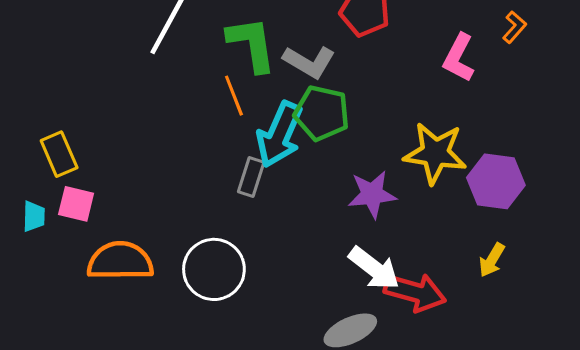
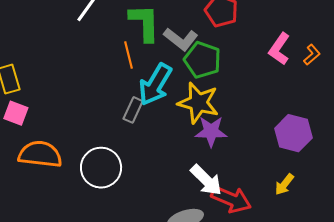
orange L-shape: (514, 27) -> (312, 55), moved
green pentagon: (322, 113) -> (202, 60), moved
yellow star: (435, 153) -> (198, 103), moved

